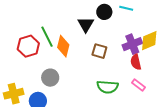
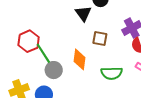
green line: (47, 37) -> (43, 53), moved
orange diamond: (63, 46) -> (79, 59), moved

